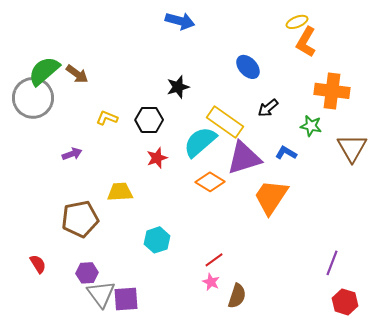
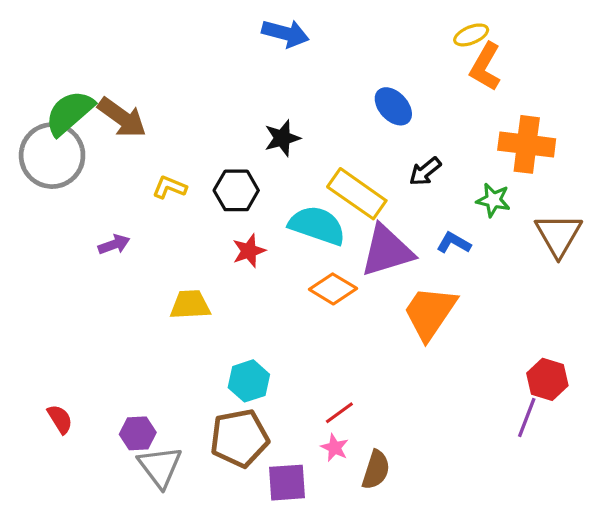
brown arrow: (77, 74) -> (122, 117), size x1.4
cyan semicircle: (200, 142) -> (317, 225), turned 60
brown pentagon: (80, 219) -> (239, 438), moved
purple square: (126, 299) -> (287, 483), moved
red hexagon: (345, 302) -> (547, 379), moved

